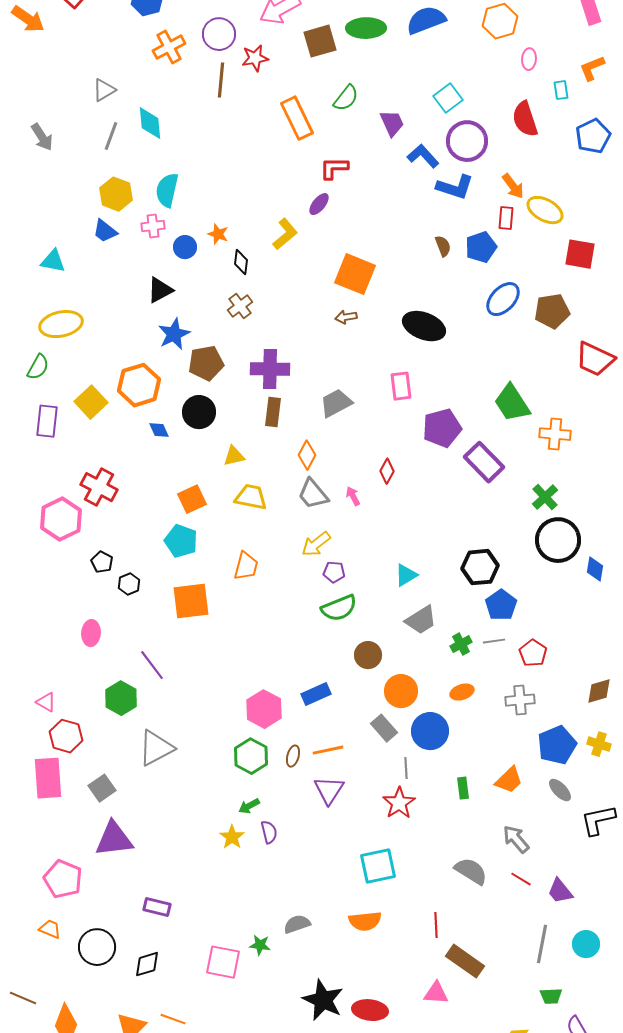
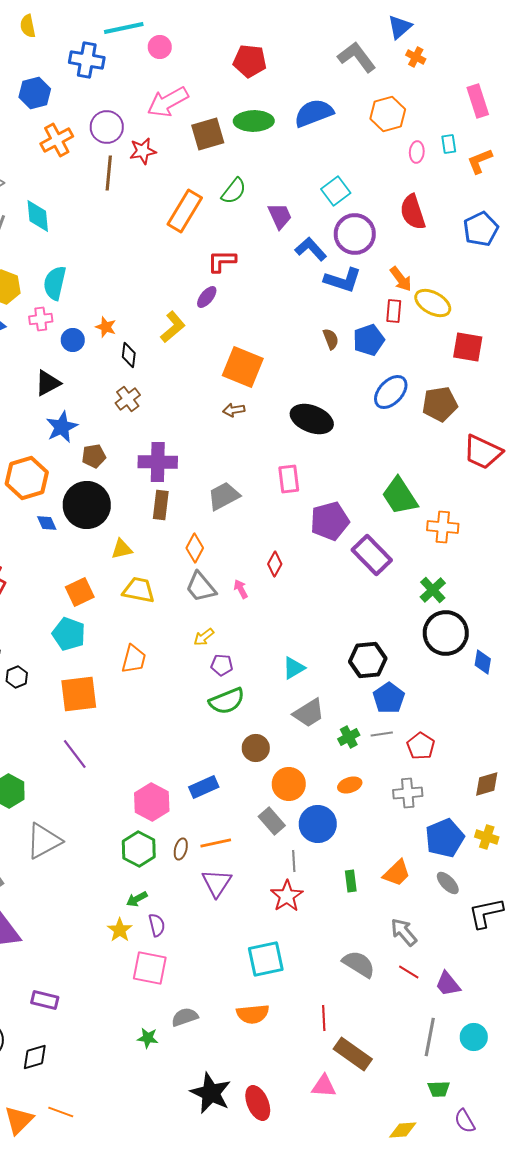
cyan rectangle: (561, 90) -> (449, 144), moved
orange rectangle: (297, 118) -> (185, 211), turned 57
brown pentagon: (206, 363) -> (94, 456), size x0.7
black circle: (199, 412) -> (87, 505), size x1.4
yellow arrow: (316, 544) -> (204, 637), size x0.7
purple line: (152, 665) -> (75, 754), moved
pink square: (223, 962) -> (150, 968), moved
red ellipse: (370, 1010) -> (258, 1103), turned 60

